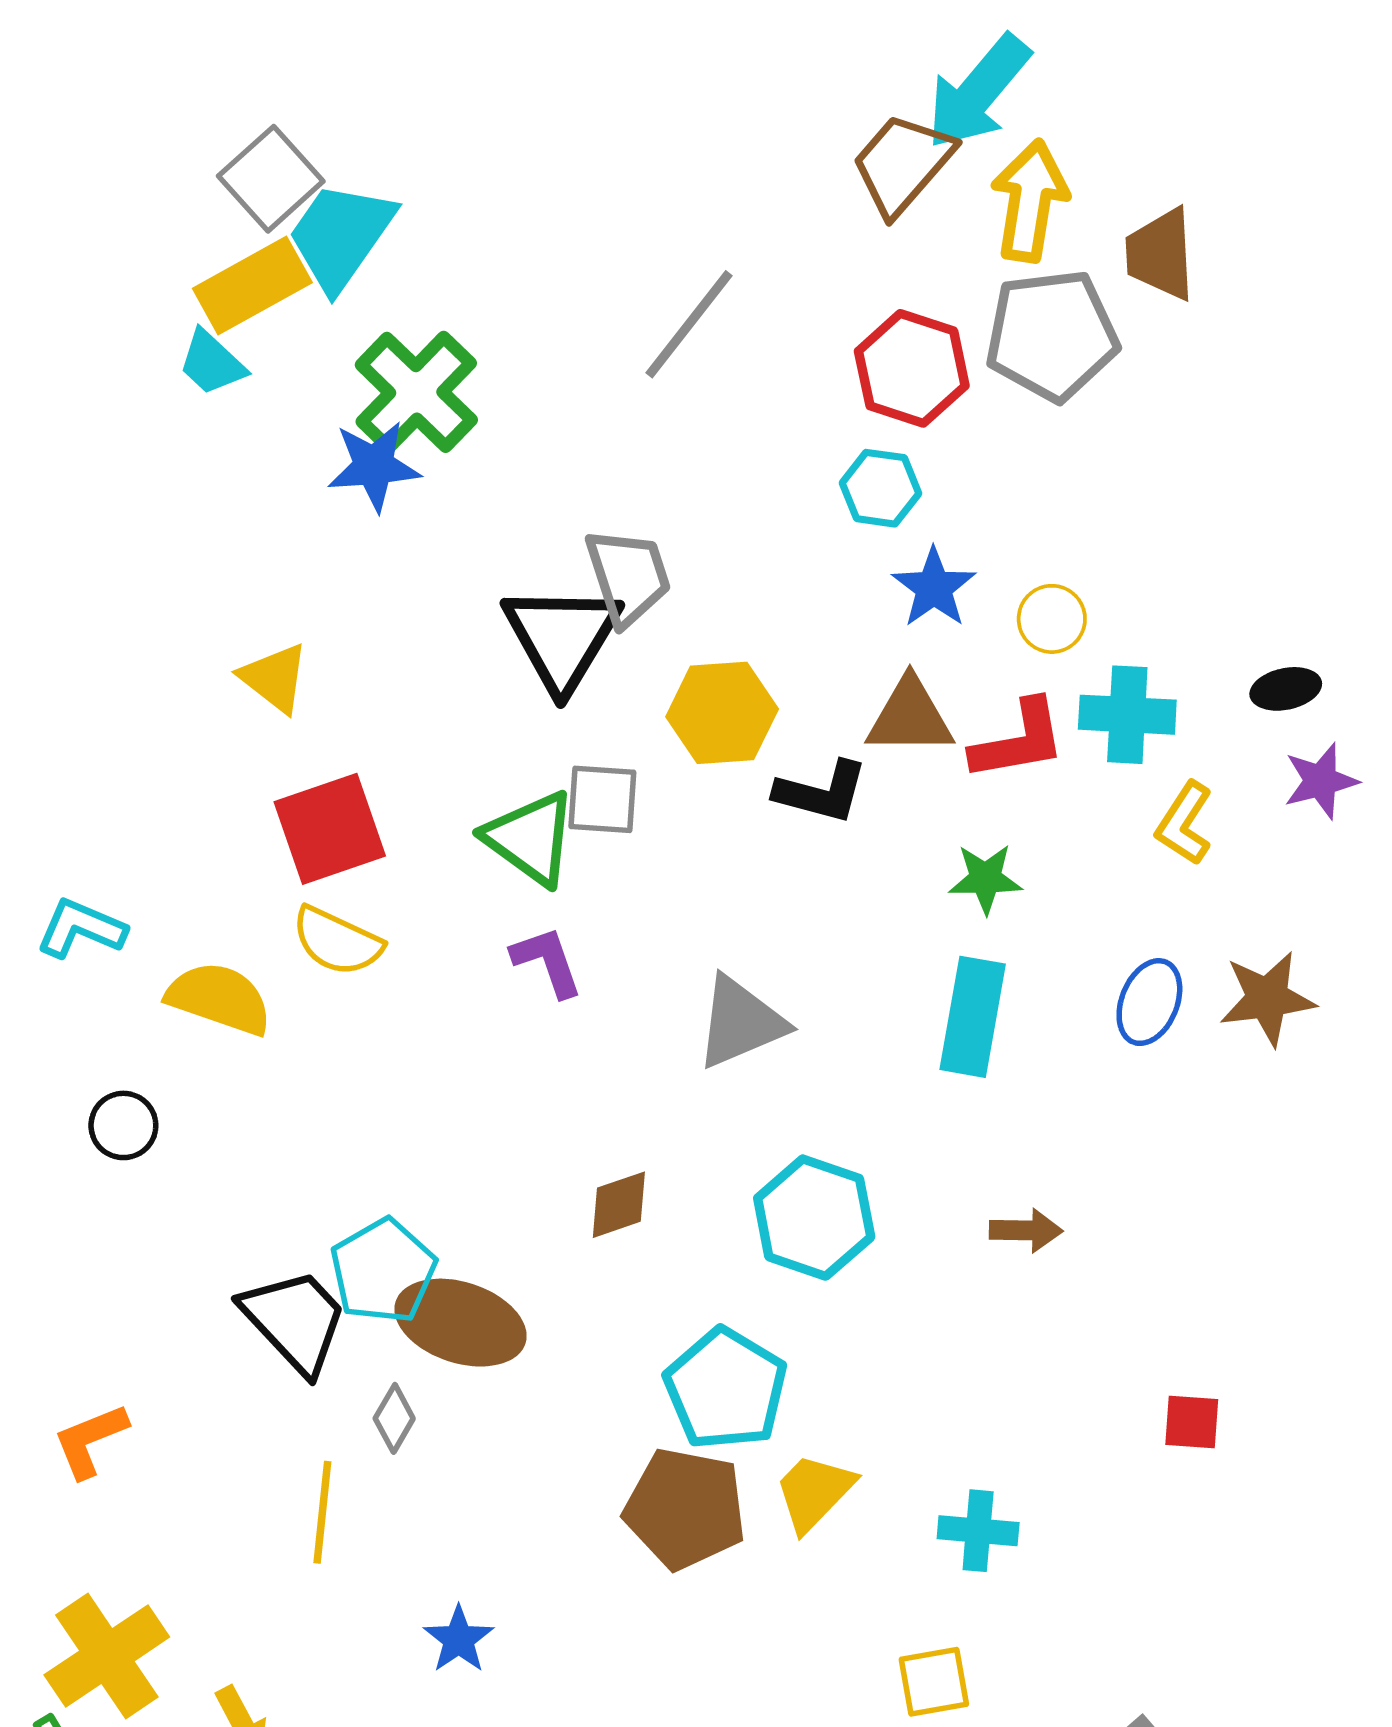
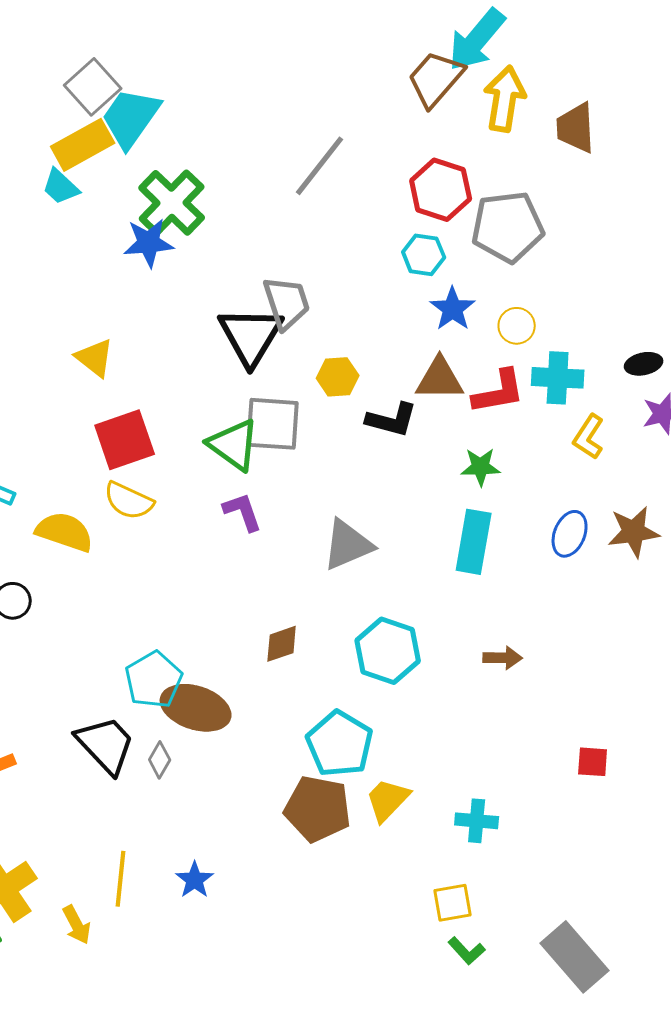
gray pentagon: (1052, 335) -> (508, 227), moved
yellow hexagon: (722, 713) -> (338, 377), size x0.7
gray square: (602, 799) -> (273, 424), size x1.4
black trapezoid: (295, 1321) -> (106, 745), moved
yellow line: (322, 1512) -> (121, 879), moved

